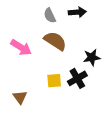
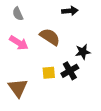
gray semicircle: (50, 15) -> (18, 14), moved
brown triangle: (20, 97) -> (18, 88), size x1.5

